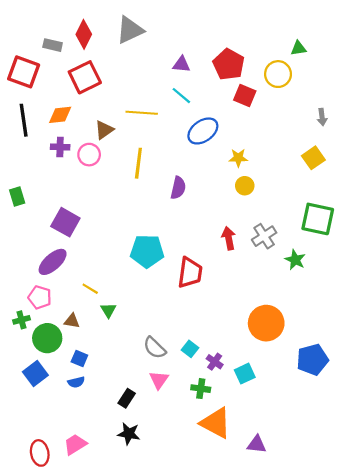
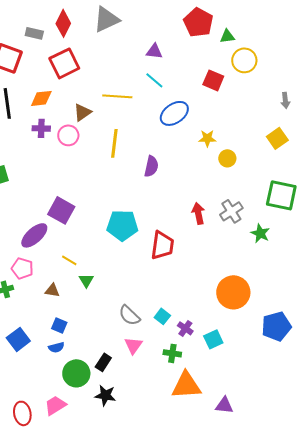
green triangle: (298, 48) -> (227, 36), moved
red pentagon: (229, 64) -> (198, 22), moved
yellow circle: (245, 186) -> (227, 158), moved
purple square: (65, 222) -> (61, 210), moved
green circle: (47, 338) -> (76, 373), moved
orange triangle: (216, 423) -> (186, 385), turned -32

